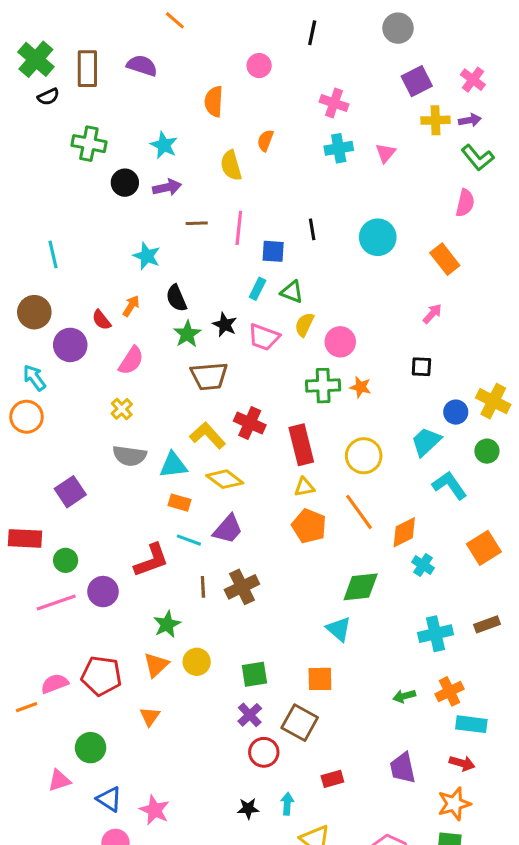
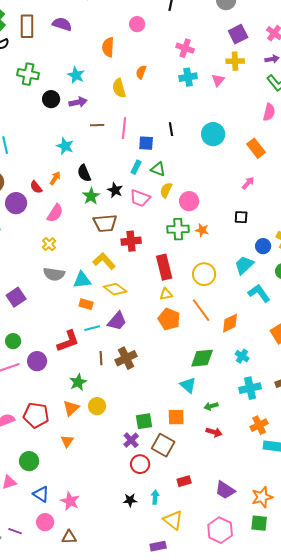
yellow cross: (435, 120) -> (235, 61), moved
red cross: (250, 423) -> (131, 241), moved, turned -30
cyan line: (189, 540) -> (92, 328), turned -35
cyan cross: (423, 565) -> (242, 356), moved
green square: (254, 674) -> (144, 421), moved
green arrow: (404, 696) -> (211, 406), moved
red arrow: (462, 763) -> (214, 432), moved
purple trapezoid: (403, 768) -> (225, 490), moved, turned -45

